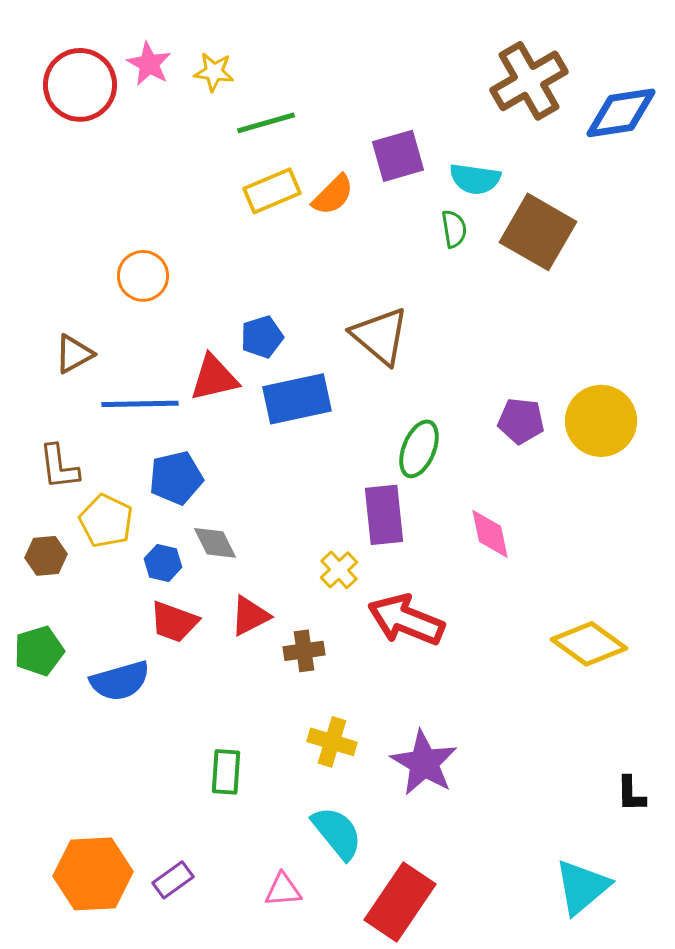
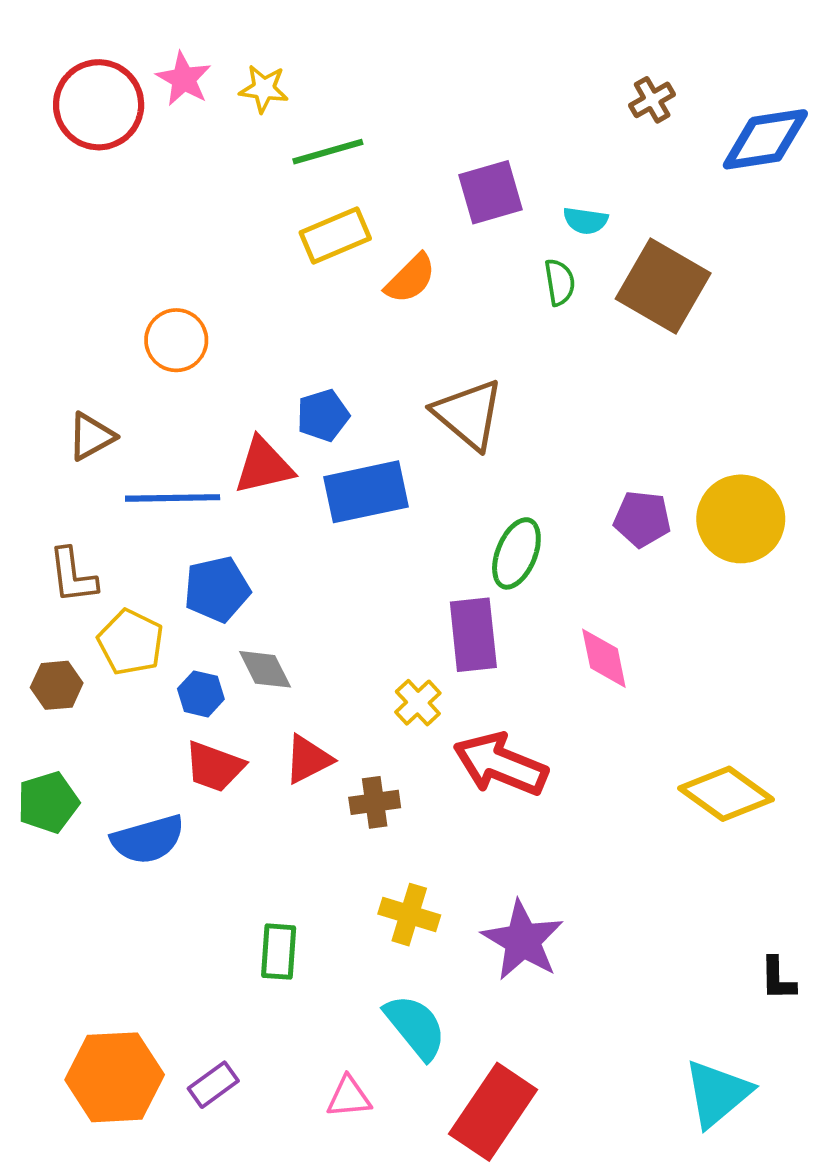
brown cross: (529, 81) -> (652, 100), size x0.5
cyan semicircle: (475, 179) -> (585, 221), size x0.7
orange semicircle: (333, 195) -> (410, 279), moved

